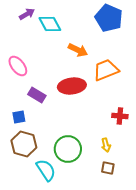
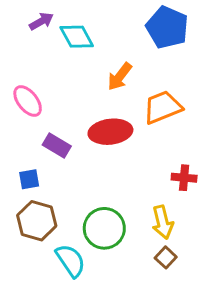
orange arrow: (78, 50) -> (120, 76), turned 102
yellow arrow: (106, 145) -> (163, 222), size x1.5
brown square: (108, 168) -> (166, 257), turned 32

